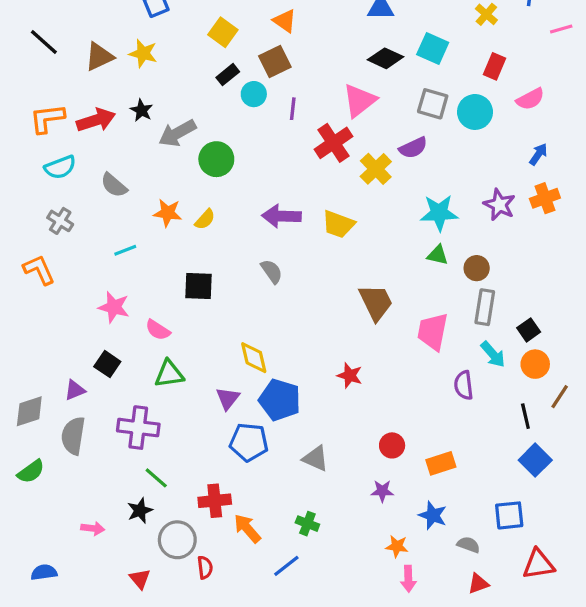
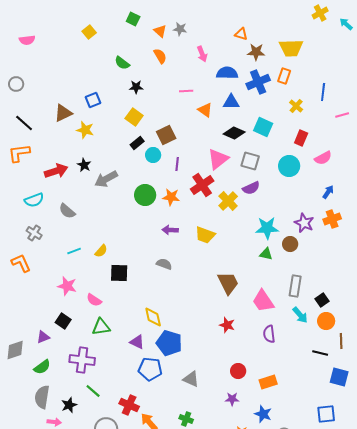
orange triangle: (285, 21) -> (205, 110), moved
brown triangle: (99, 57) -> (63, 113), moved
gray square: (433, 104) -> (250, 161), moved
orange L-shape: (47, 118) -> (19, 153), moved
green circle: (216, 159) -> (145, 195), moved
orange star: (168, 213) -> (171, 197), moved
purple arrow: (281, 216) -> (170, 230), size x0.7
yellow semicircle: (205, 219) -> (101, 251), moved
brown circle: (477, 268) -> (290, 244), moved
gray semicircle: (272, 271) -> (164, 264), turned -35
pink trapezoid: (433, 332) -> (263, 301), turned -45
red star: (350, 375) -> (227, 325), moved
purple semicircle: (464, 385) -> (269, 334), moved
brown line: (560, 397) -> (341, 341), turned -35
purple triangle: (228, 398) -> (137, 342), turned -42
black line: (525, 416) -> (320, 353), turned -63
gray semicircle: (73, 436) -> (42, 397), moved
blue square: (535, 460) -> (339, 377), moved, turned -30
green semicircle: (31, 471) -> (42, 367), moved
red cross: (215, 501) -> (129, 405), turned 30
black star: (140, 511) -> (69, 405), moved
blue square: (509, 515) -> (326, 414), moved

